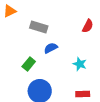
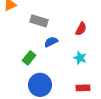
red semicircle: (88, 26) -> (81, 29), moved

